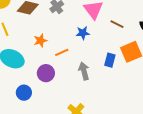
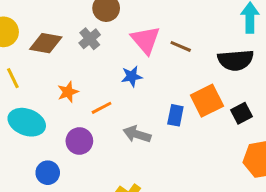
brown line: (117, 24) -> (181, 46), moved
gray arrow: (84, 71) -> (137, 134), turned -54

